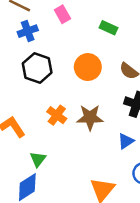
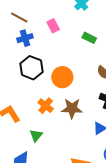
orange circle: (88, 67) -> (62, 77), moved
green triangle: (38, 159) -> (36, 136), moved

